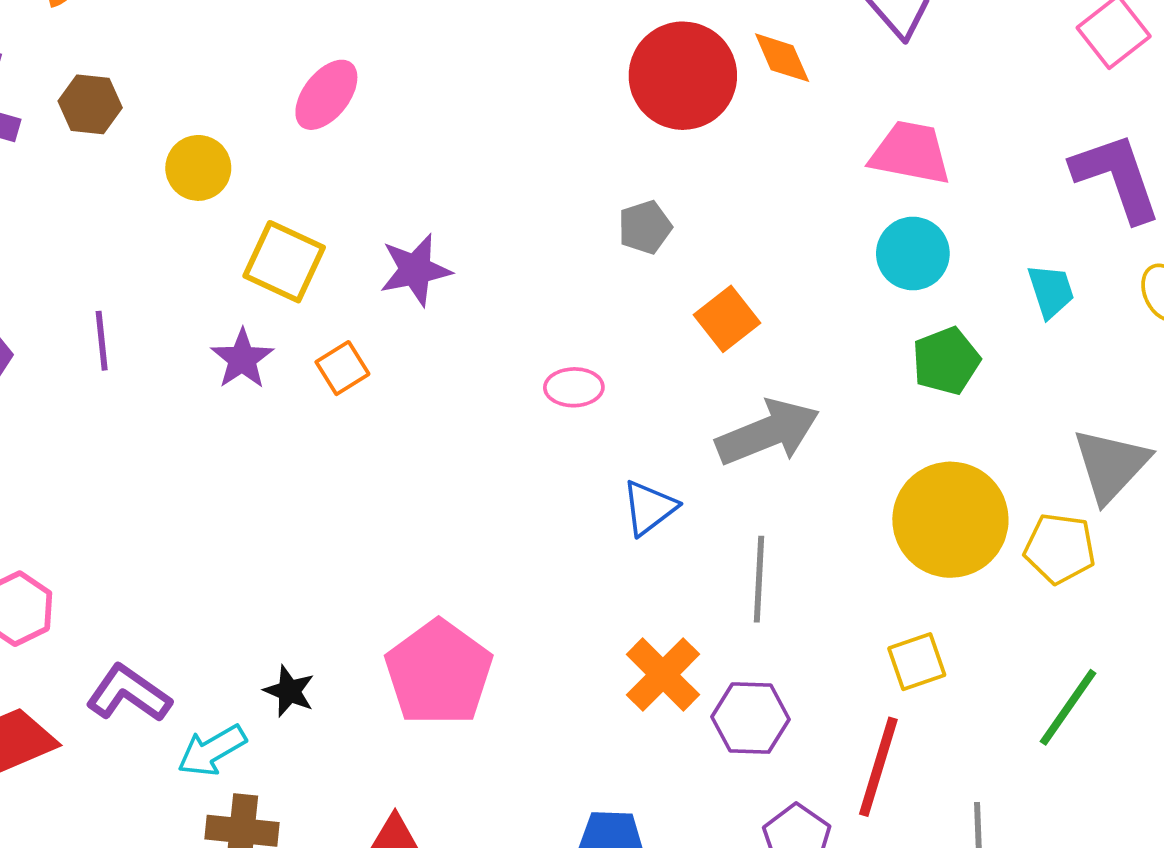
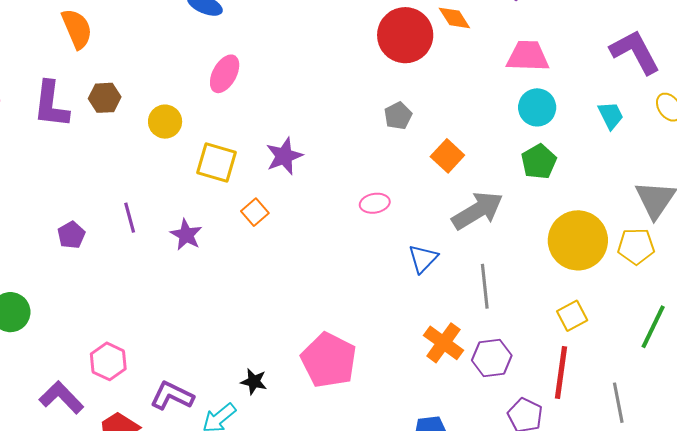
purple star: (242, 359) -> (186, 235), moved
green pentagon: (946, 361) -> (539, 162), moved

